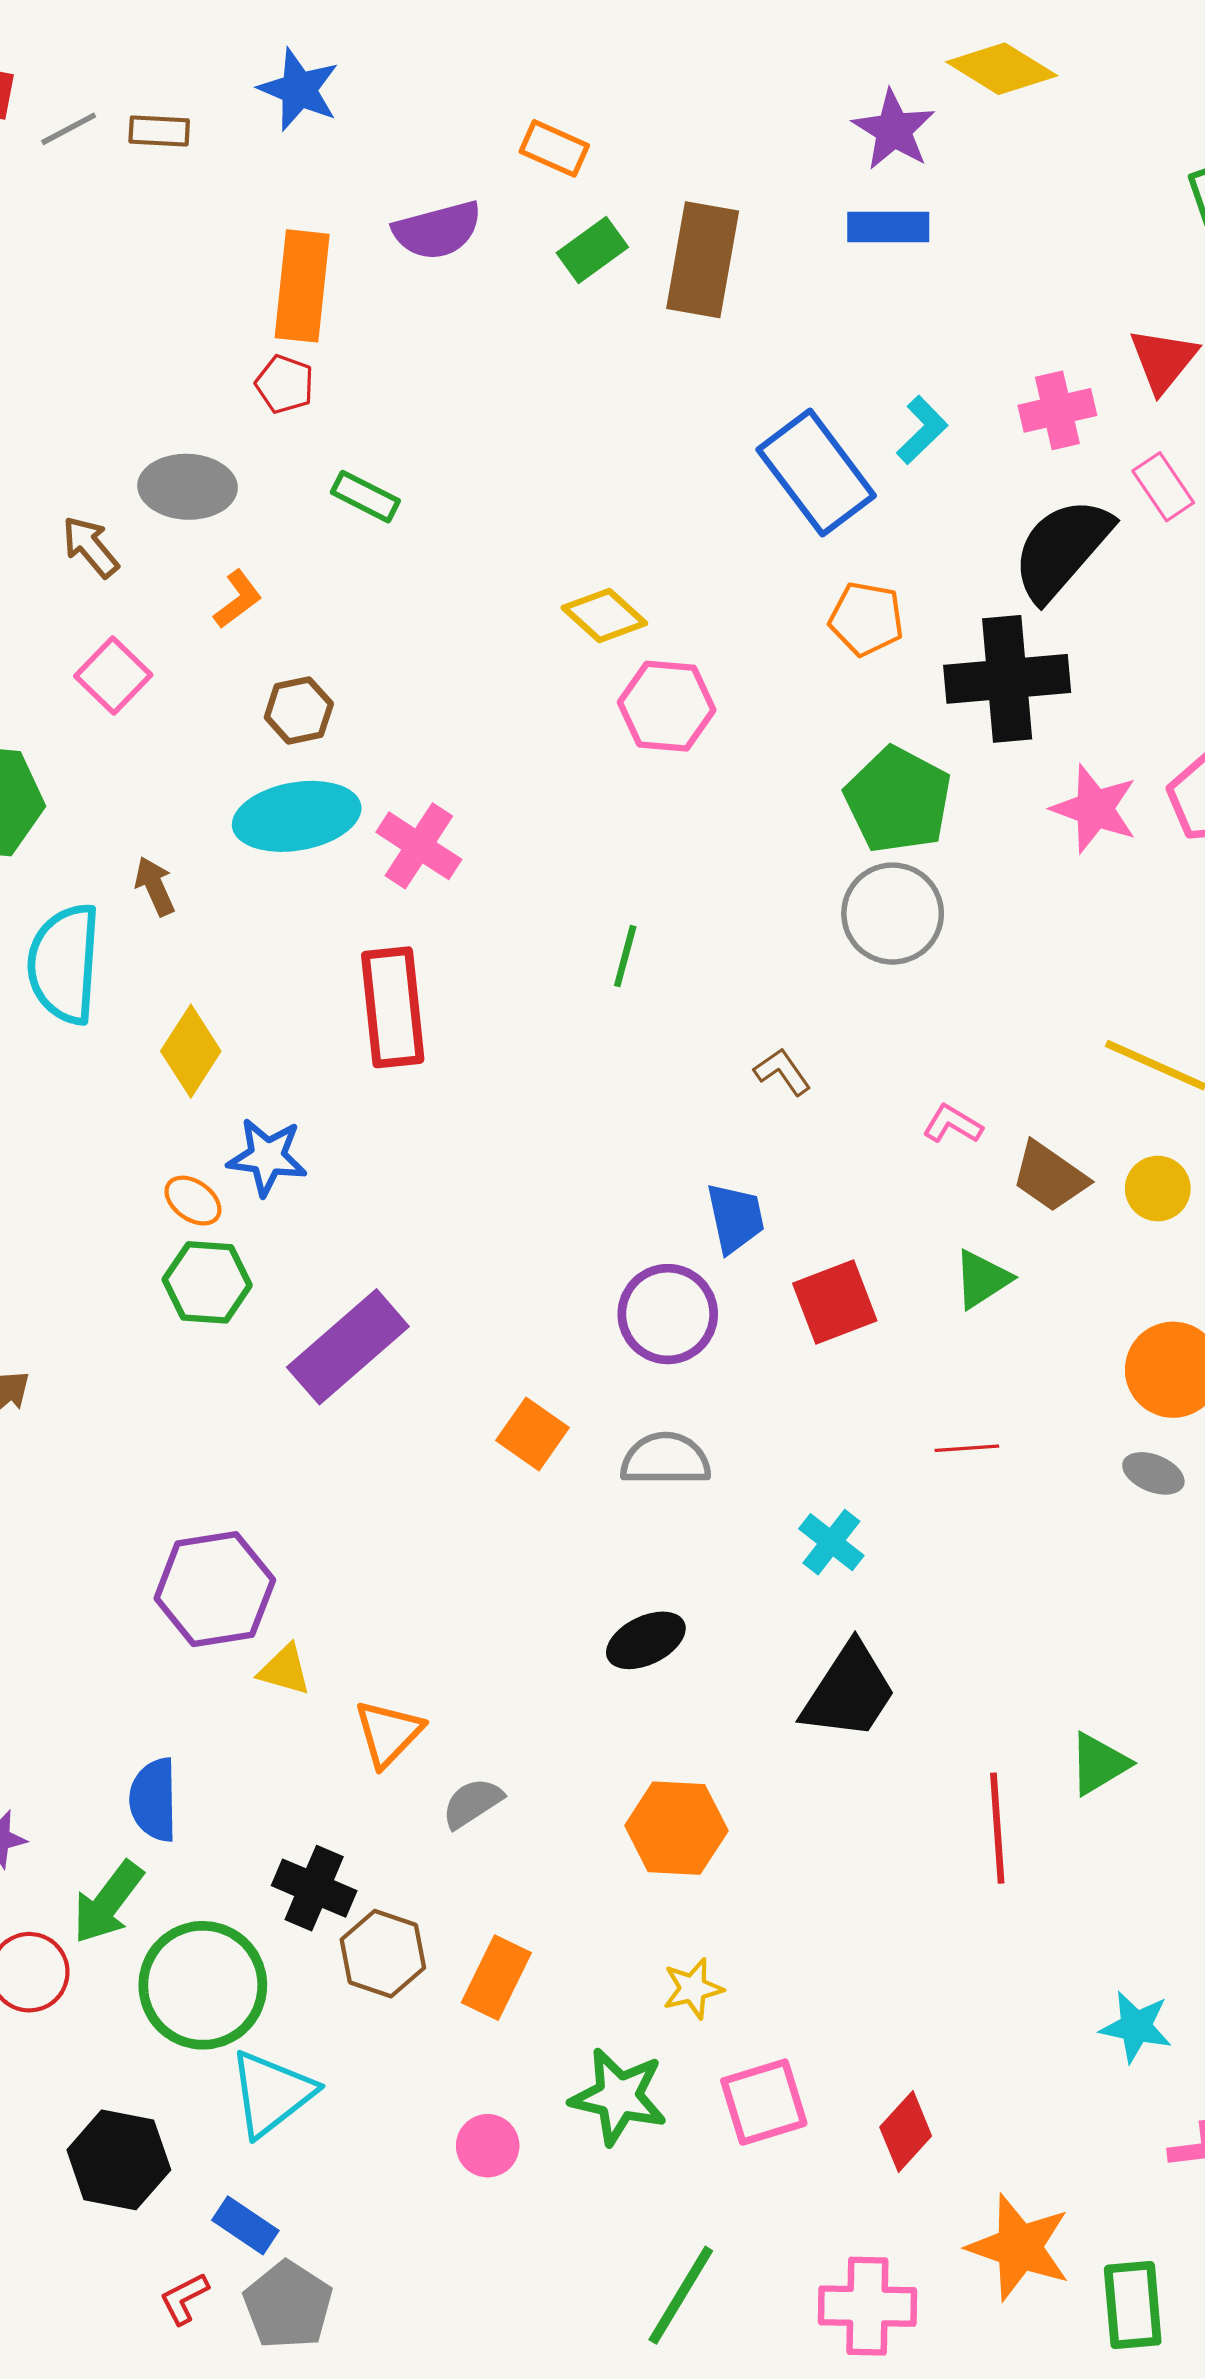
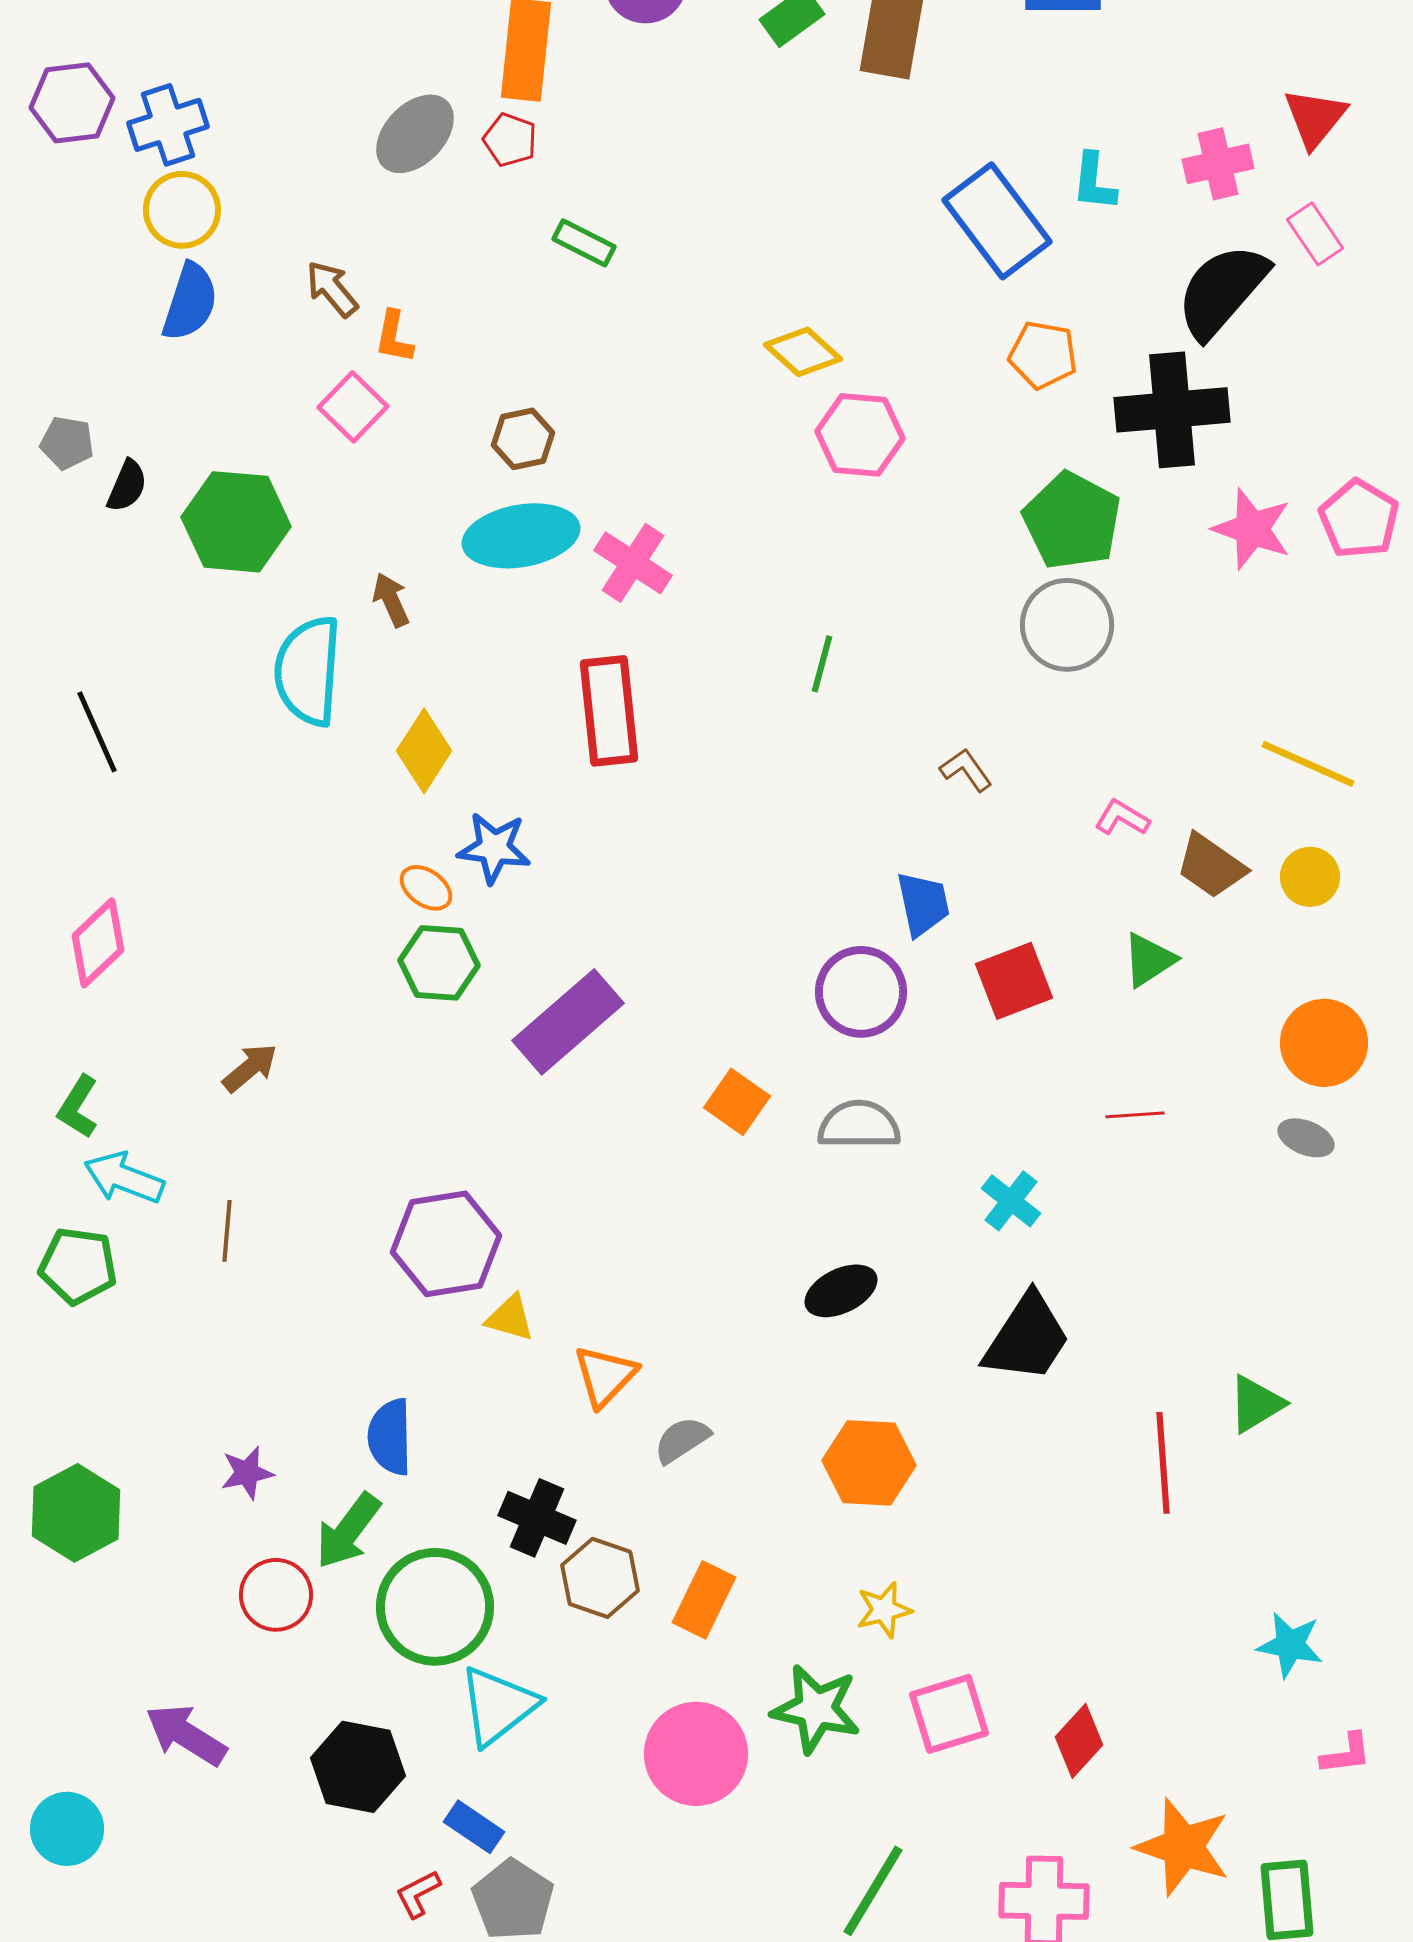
cyan L-shape: (922, 430) -> (1094, 182), turned 140
gray ellipse: (188, 487) -> (415, 134), moved, turned -48
orange L-shape: (238, 599) -> (394, 337), moved, turned 138
pink circle: (488, 2146) -> (696, 1754), size x1.8

